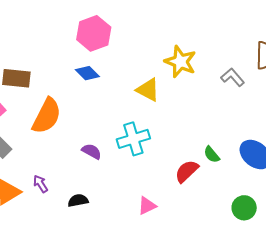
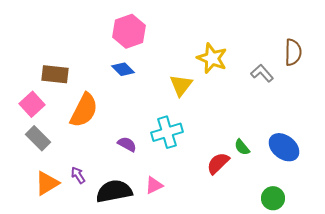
yellow triangle: (148, 90) -> (181, 85), turned 40
black semicircle: (78, 200) -> (114, 191), size x1.8
pink triangle: (147, 206) -> (154, 185), moved

